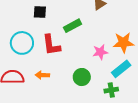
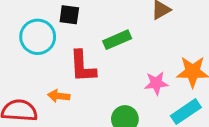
cyan circle: (22, 43) -> (38, 37), moved
orange arrow: (42, 75) -> (59, 96), moved

